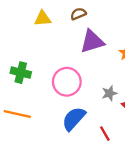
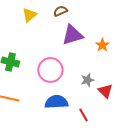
yellow triangle: (43, 18) -> (29, 15), turned -35
blue semicircle: (74, 119) -> (56, 102), turned 45

